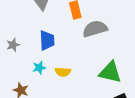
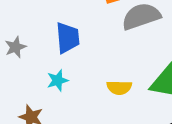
yellow semicircle: (63, 72) -> (119, 88), moved

